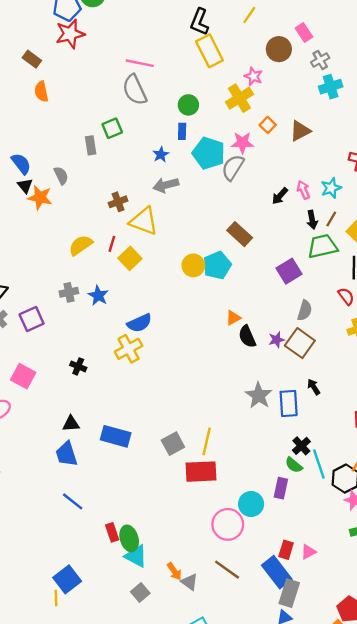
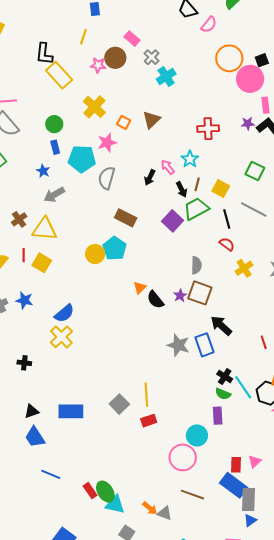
pink star: (253, 76) -> (98, 65), moved
gray semicircle: (233, 167) -> (107, 178), moved
purple square: (289, 271) -> (173, 221), moved
black arrow: (314, 387) -> (221, 326), size x1.6
red rectangle: (201, 472) -> (149, 421), size x0.6

